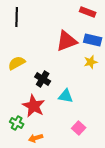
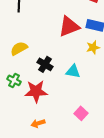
cyan triangle: (66, 96) -> (73, 71), moved
red star: (34, 106) -> (36, 91), turned -30
green cross: (17, 123) -> (14, 80), moved

